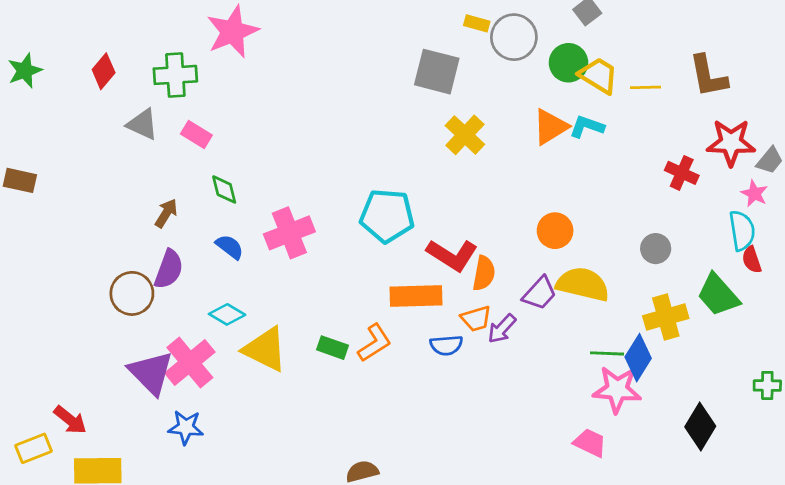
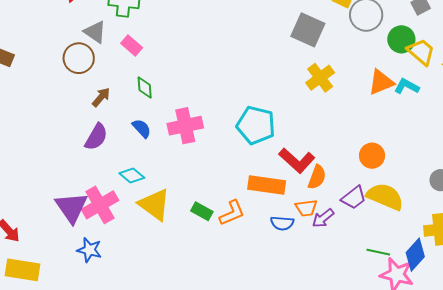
brown circle: (132, 293) -> (79, 58), moved
green line: (607, 353) -> (378, 252), moved

